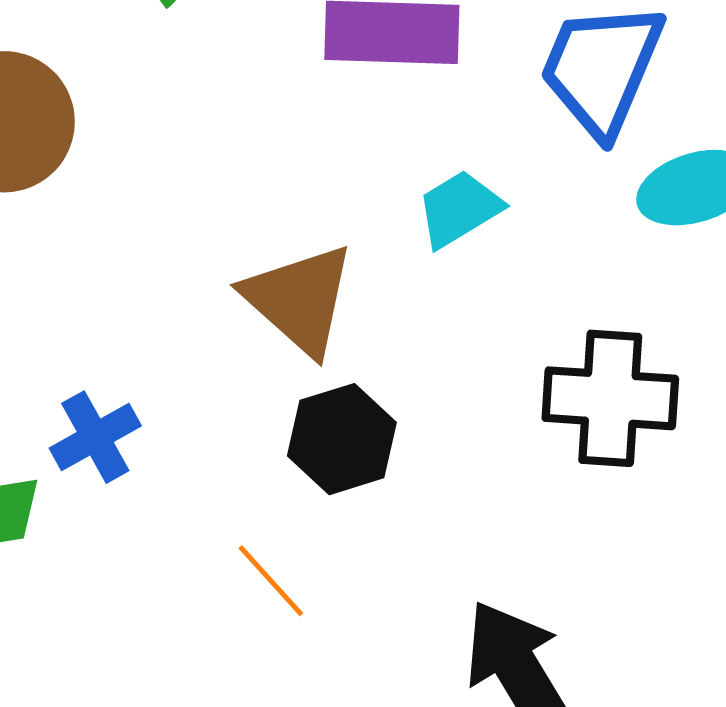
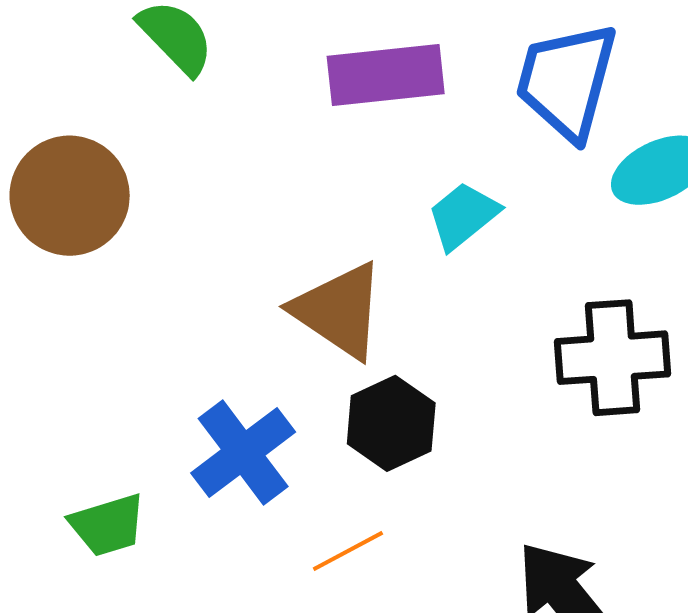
blue cross: (95, 437) -> (243, 452), moved, size x1.4
orange line: (271, 581) -> (348, 551), turned -68

